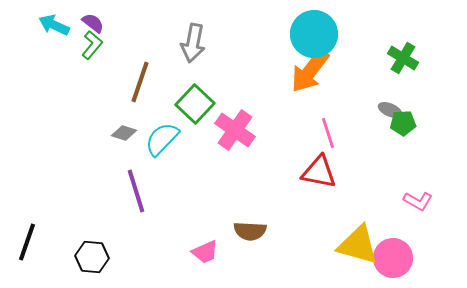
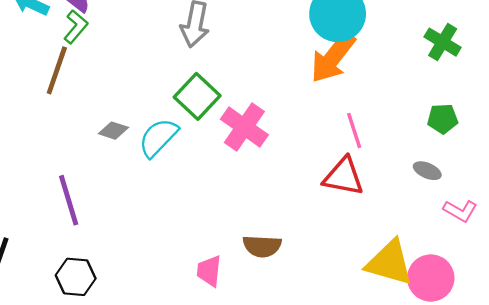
brown line: (140, 82) -> (57, 70), moved
gray ellipse: (390, 110) -> (427, 171), moved
purple line: (136, 191) -> (69, 200), moved
pink trapezoid: (205, 252) -> (209, 271), turned 120

